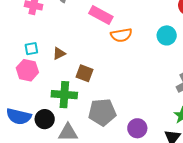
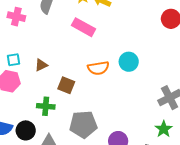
orange semicircle: (121, 35) -> (98, 68), moved
cyan circle: (167, 35) -> (129, 62), moved
green cross: (64, 95) -> (46, 106), size x0.7

